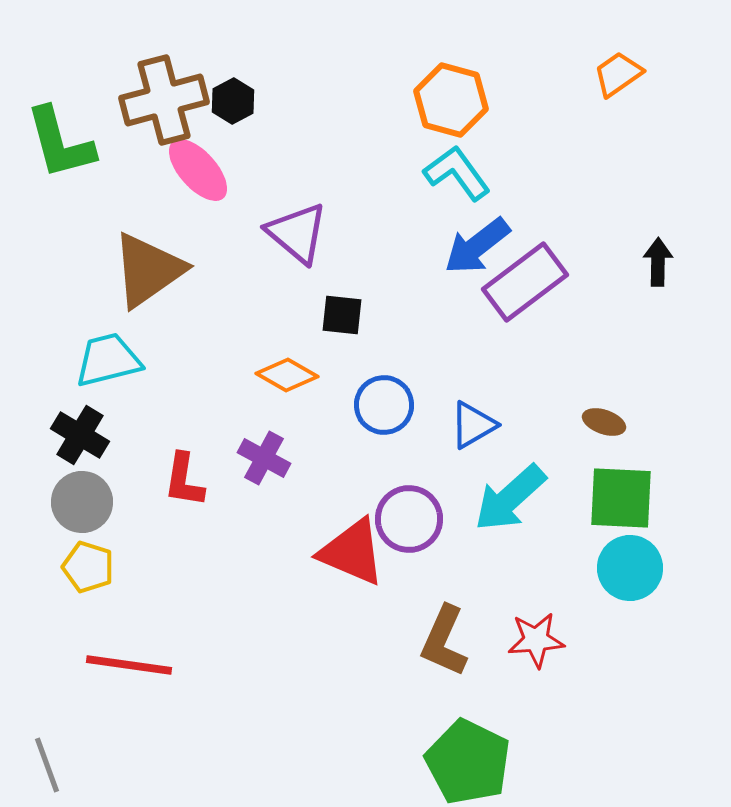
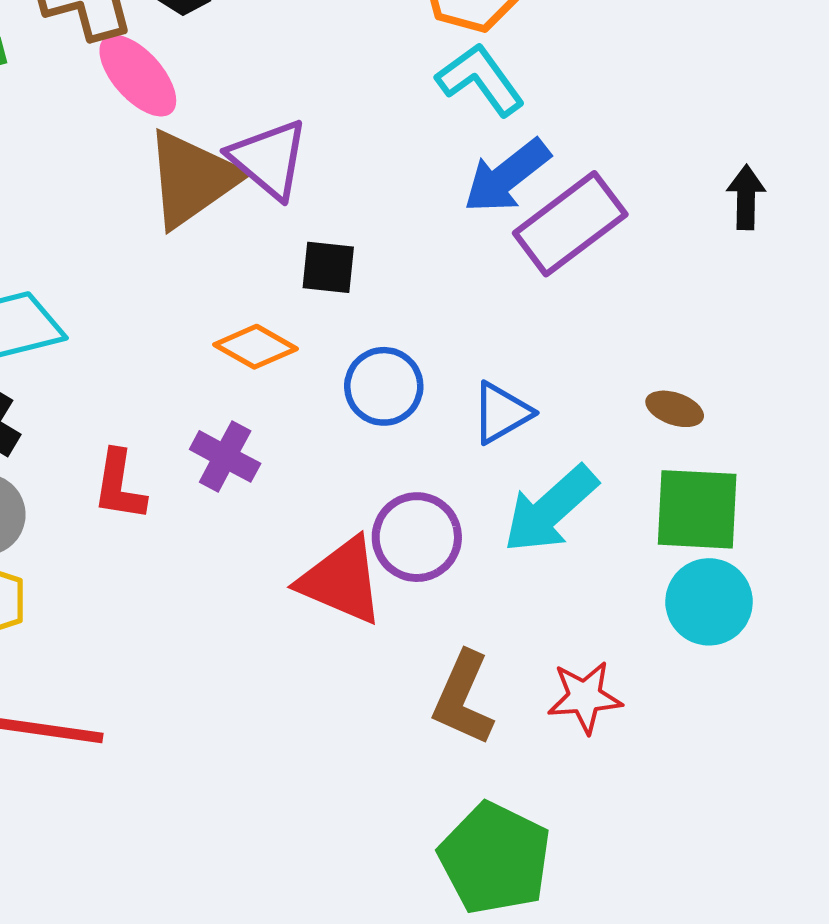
brown triangle: (148, 270) -> (192, 179), moved

